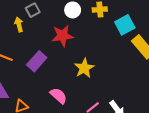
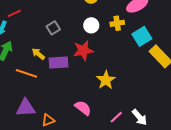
yellow arrow: (19, 25) -> (38, 54), moved, turned -32
purple rectangle: (37, 61) -> (58, 63), moved, turned 48

